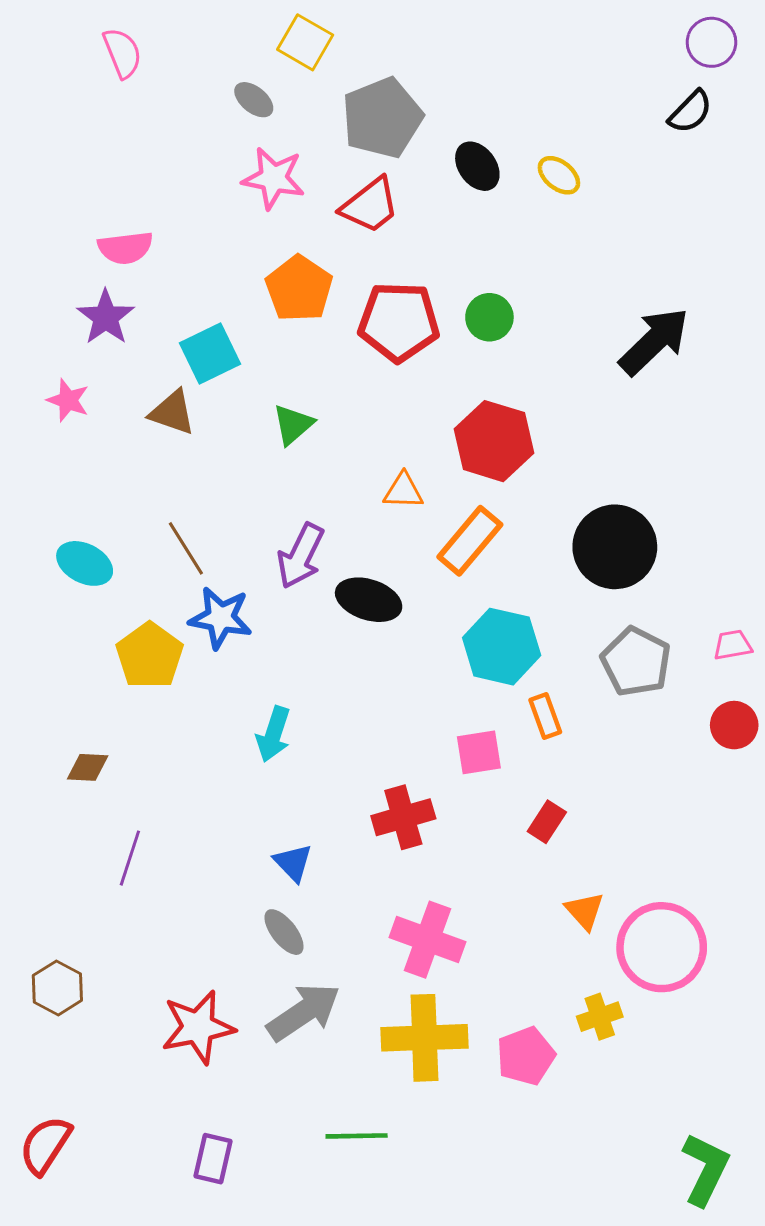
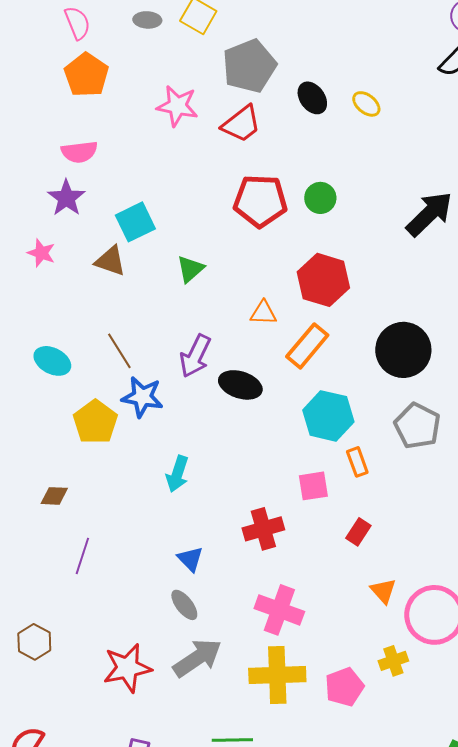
gray ellipse: (254, 100) -> (147, 20), moved, turned -36
orange pentagon: (299, 289) -> (86, 75), moved

